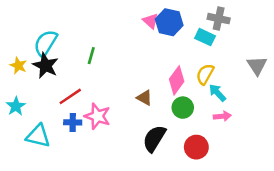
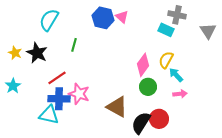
blue hexagon: (169, 22) -> (103, 18), moved
cyan semicircle: (46, 43) -> (49, 20), moved
gray triangle: (257, 66) -> (208, 31), moved
brown triangle: (144, 98) -> (117, 107), moved, size x1.6
blue cross: (73, 122) -> (59, 99), size x1.5
cyan triangle: (38, 136) -> (49, 115), moved
black semicircle: (154, 138) -> (141, 123), moved

